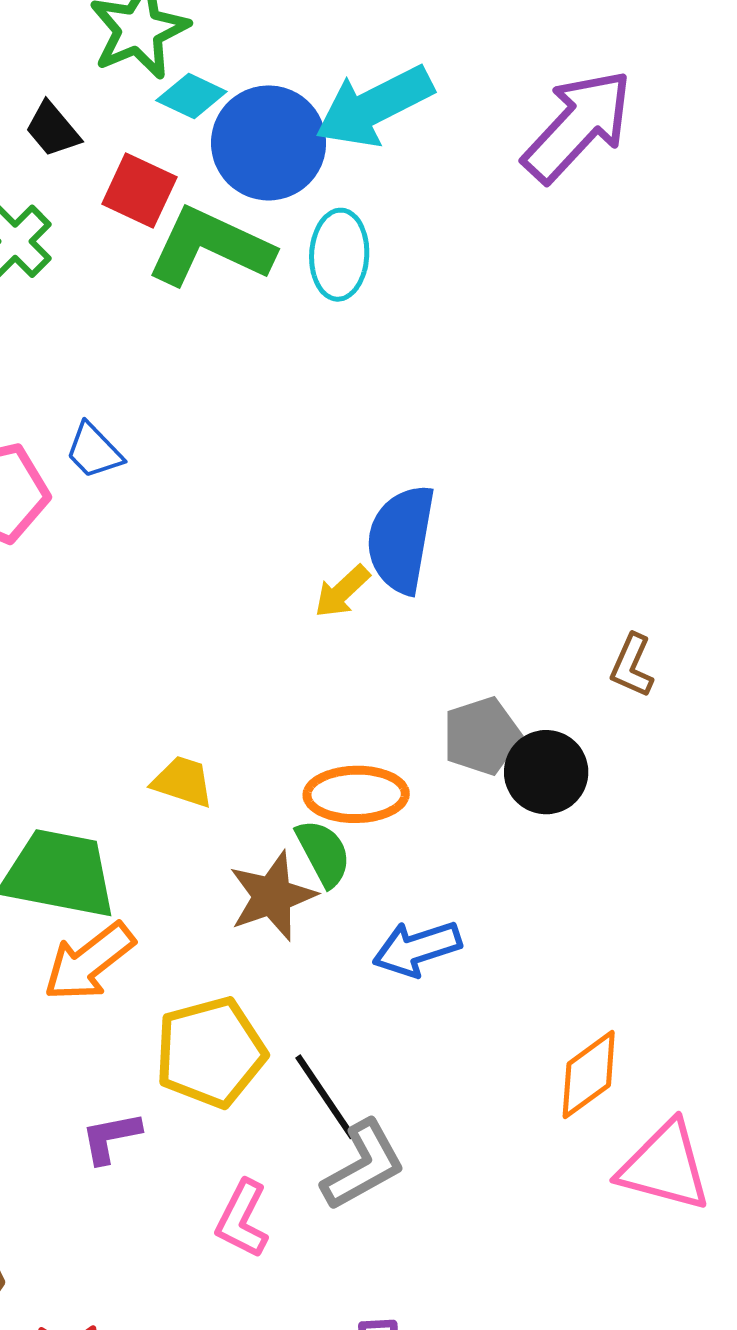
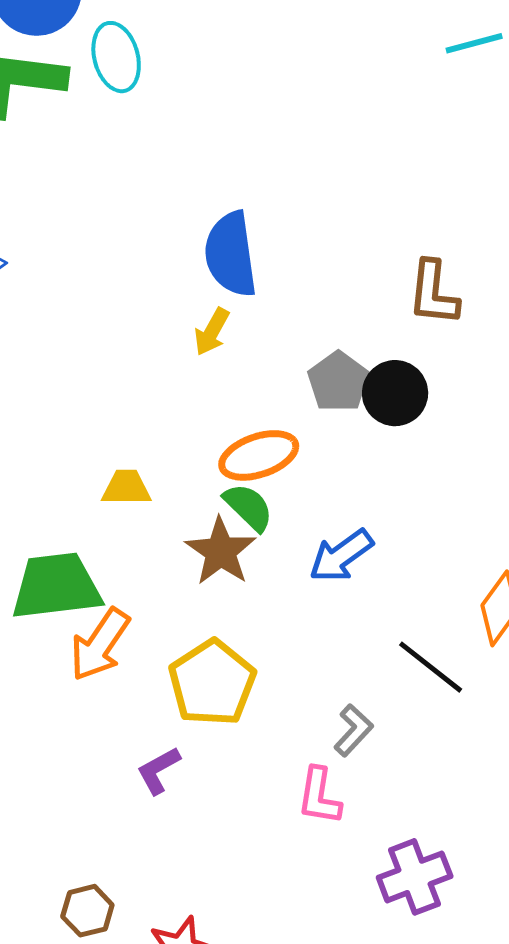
yellow arrow: (342, 591) -> (212, 332), moved
brown L-shape: (632, 666) -> (433, 293), size x1.4
black line: (325, 1097) -> (431, 667), moved
gray L-shape: (363, 1165) -> (353, 730), size x0.7
pink L-shape: (242, 1219) -> (319, 796), moved

